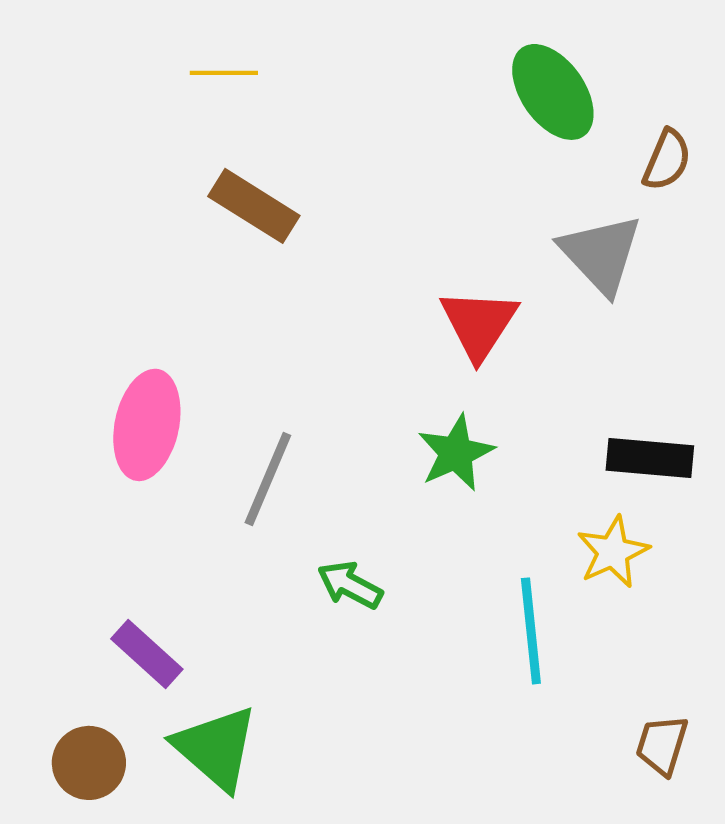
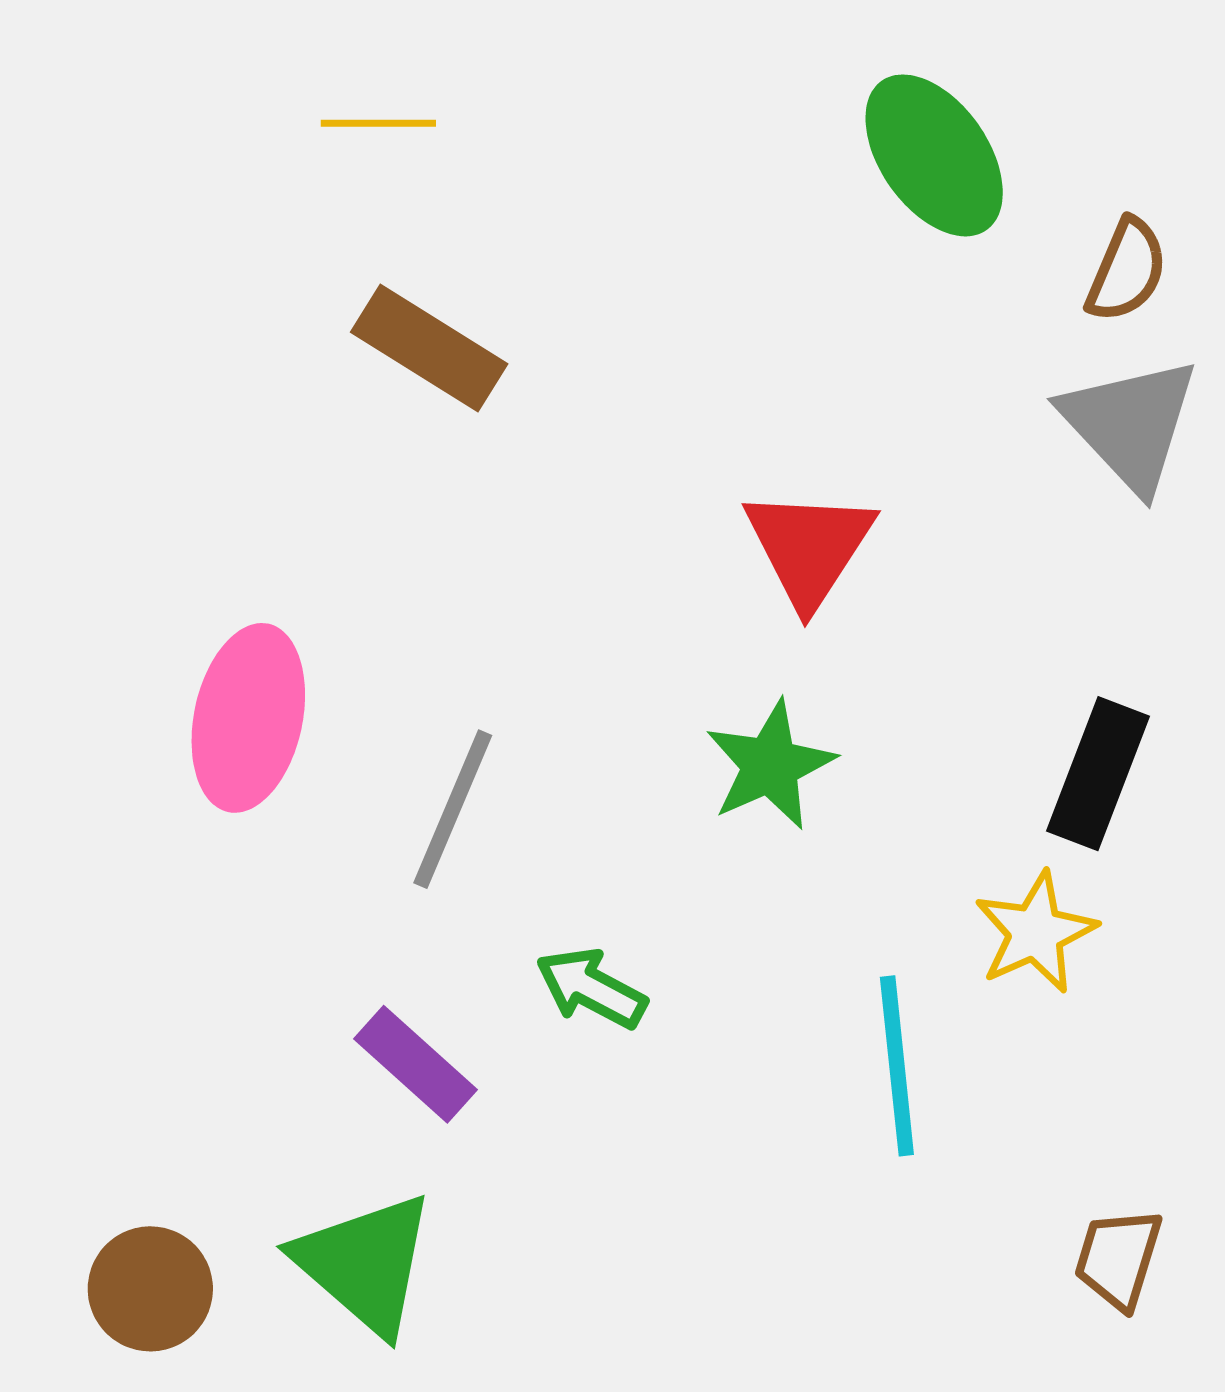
gray triangle: (601, 254) -> (1130, 424), moved
black rectangle: (650, 458) -> (1098, 774), turned -74
purple rectangle: (147, 654) -> (416, 1064), moved

